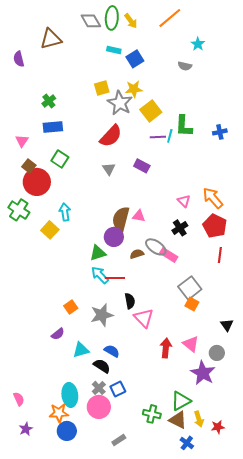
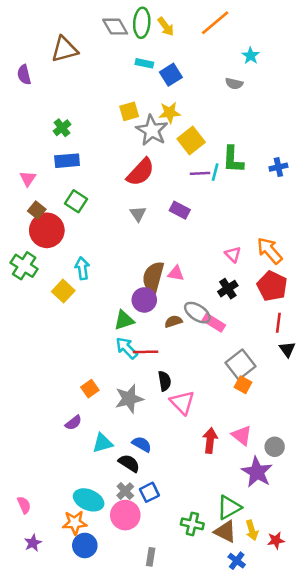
black triangle: (227, 325) -> (287, 349), moved
cyan ellipse: (70, 395) -> (89, 500), turned -60
gray rectangle: (119, 440) -> (151, 557), turned -48

